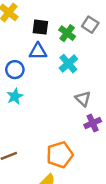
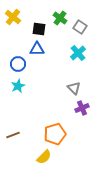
green cross: (67, 33) -> (60, 18), moved
cyan cross: (68, 64) -> (78, 53), moved

